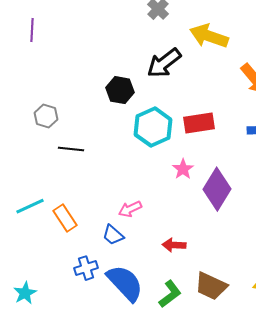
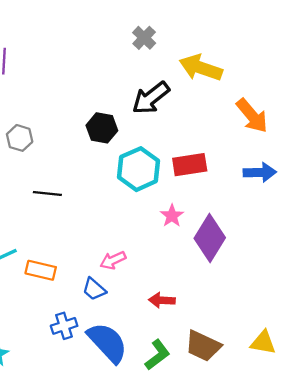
gray hexagon: (46, 116) -> (20, 138), moved
orange rectangle: (65, 218) -> (41, 270), turned -44

